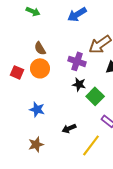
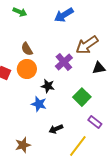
purple cross: (77, 61) -> (64, 62), turned 30
black star: (79, 84) -> (48, 86), moved
blue star: (37, 109) -> (39, 104), moved

